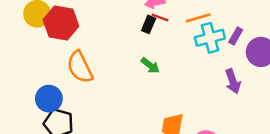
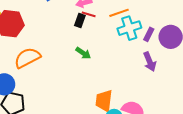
purple rectangle: (236, 36) -> (149, 34), moved
orange semicircle: (80, 67) -> (27, 58), turned 92

